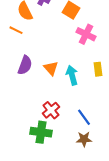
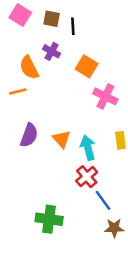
orange line: (16, 30) -> (18, 91), turned -40
red cross: (51, 110) -> (87, 177), moved
brown star: (84, 139) -> (114, 228), moved

